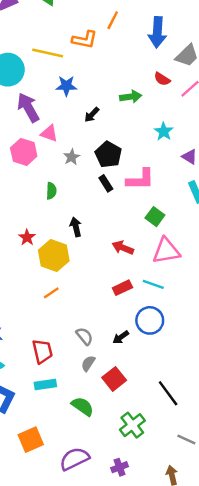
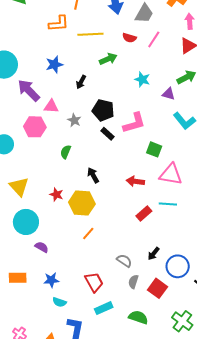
yellow line: (48, 53) -> (90, 34), moved
green semicircle: (51, 191) -> (66, 152), turned -144
pink triangle: (166, 251) -> (171, 174), turned 35
blue circle: (150, 320) -> (178, 266), moved

